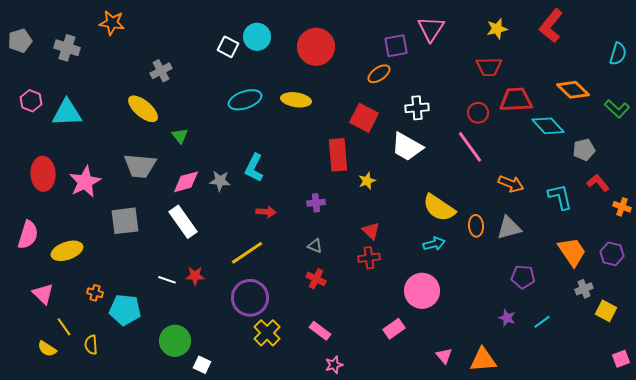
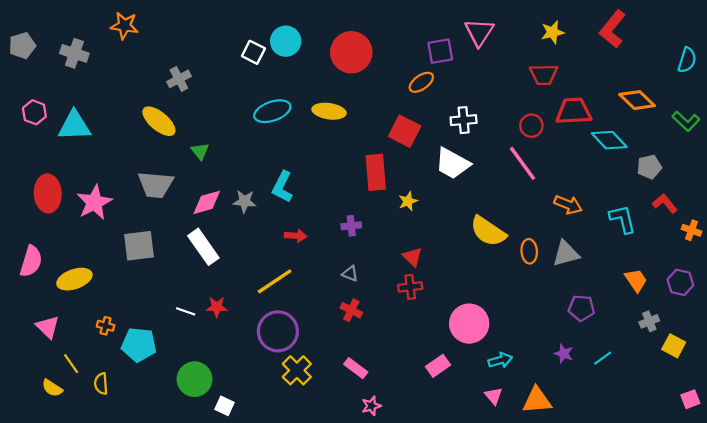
cyan arrow: (434, 244) -> (500, 360), moved
orange trapezoid: (572, 252) -> (636, 280), size x0.7

